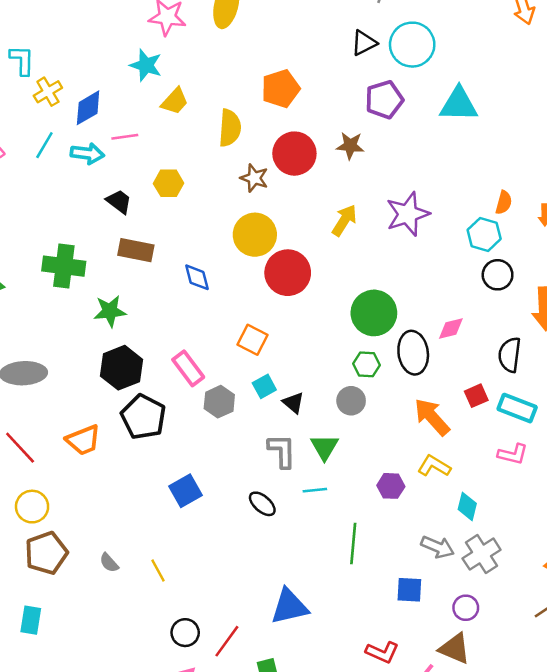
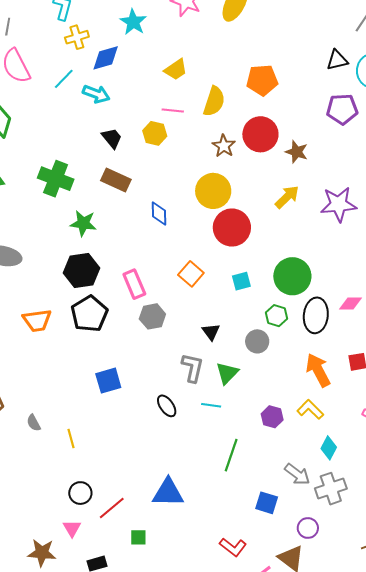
cyan star: (146, 65) -> (133, 22), moved
pink line: (125, 137) -> (173, 110), moved
brown star: (350, 146) -> (297, 152), moved
cyan square: (264, 386) -> (241, 281), moved

